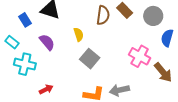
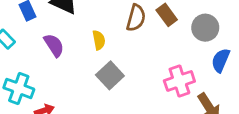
pink cross: (140, 56) -> (179, 81), turned 35
cyan cross: (25, 64) -> (19, 88), moved

